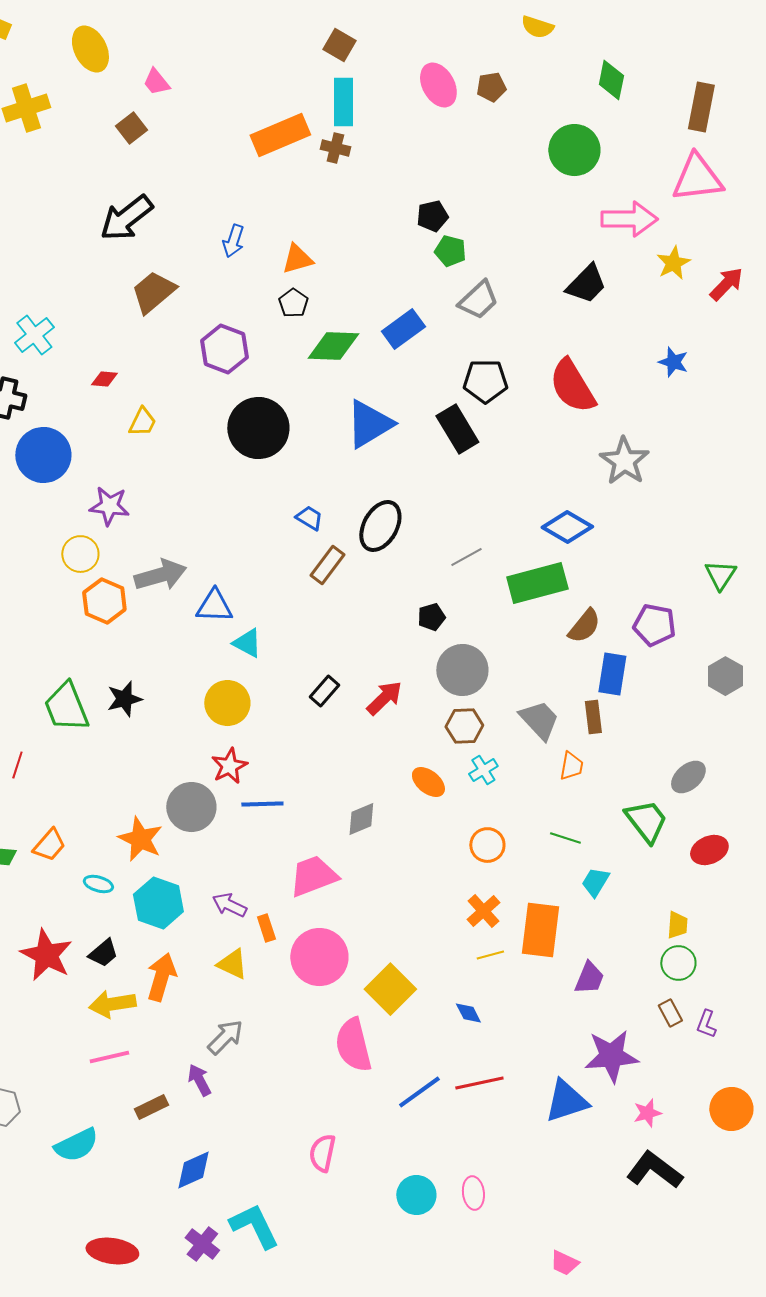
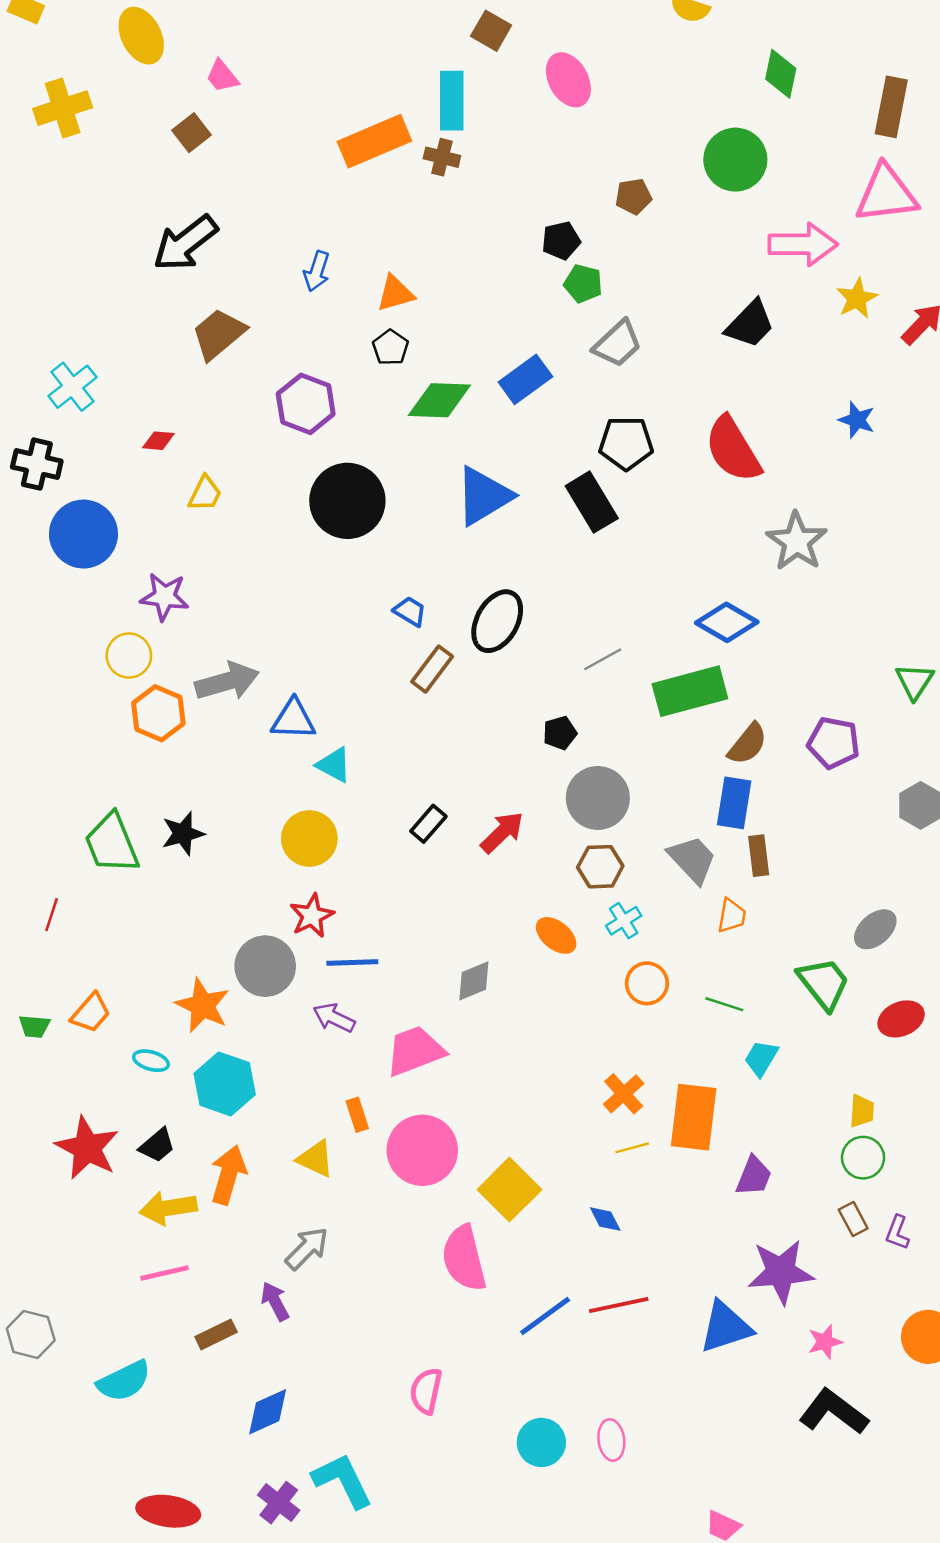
brown square: (339, 45) -> (491, 31), moved
brown pentagon: (491, 87) -> (633, 196), moved
blue rectangle: (612, 674) -> (734, 803), moved
orange circle: (487, 845) -> (647, 983), moved
purple arrow: (229, 905) -> (334, 1018), moved

